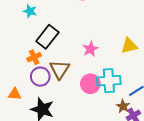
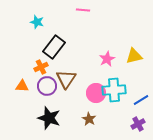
pink star: (90, 49) -> (107, 59), moved
orange triangle: (15, 94) -> (22, 86), moved
brown star: (123, 106) -> (89, 119), moved

